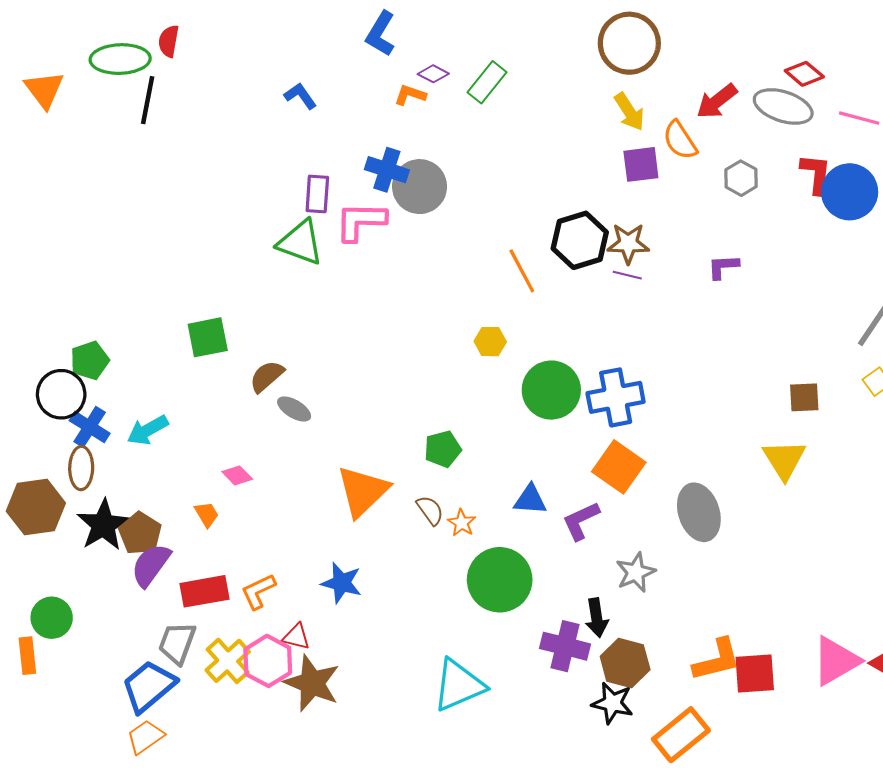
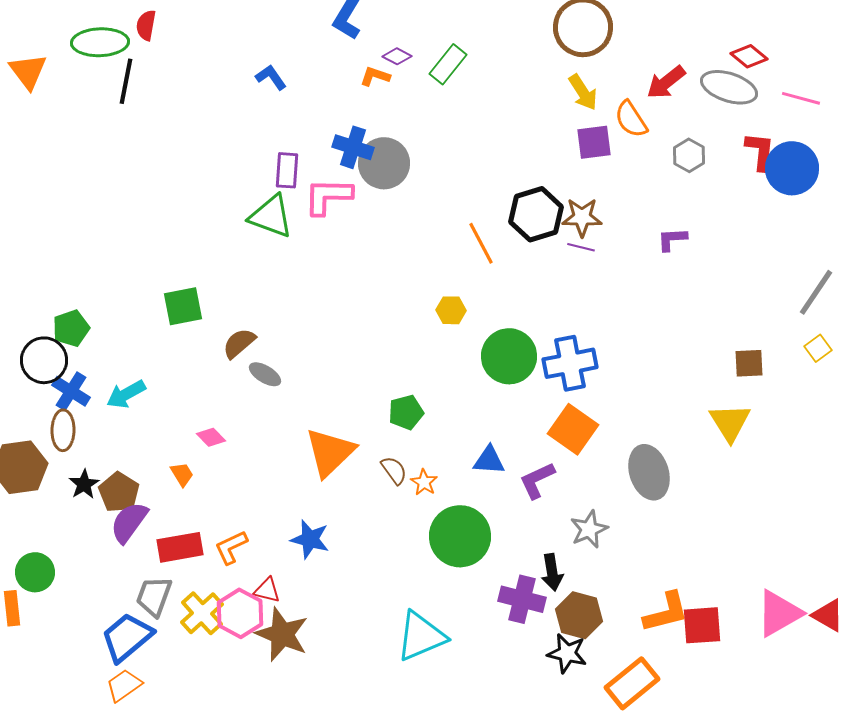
black star: (103, 525) -> (84, 484), size x0.6

